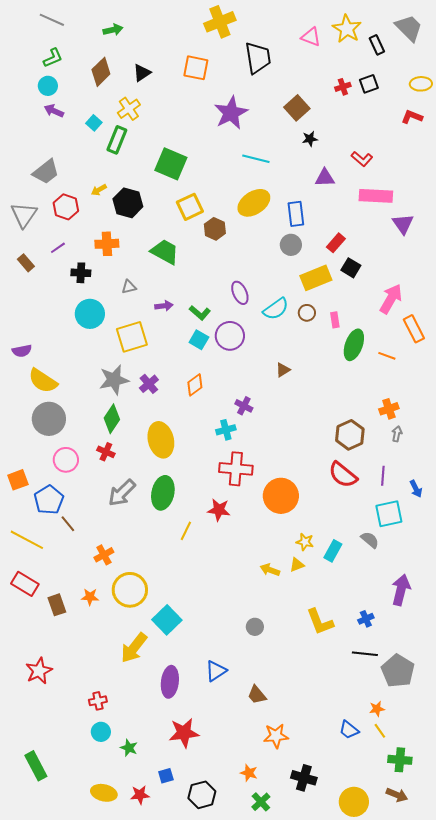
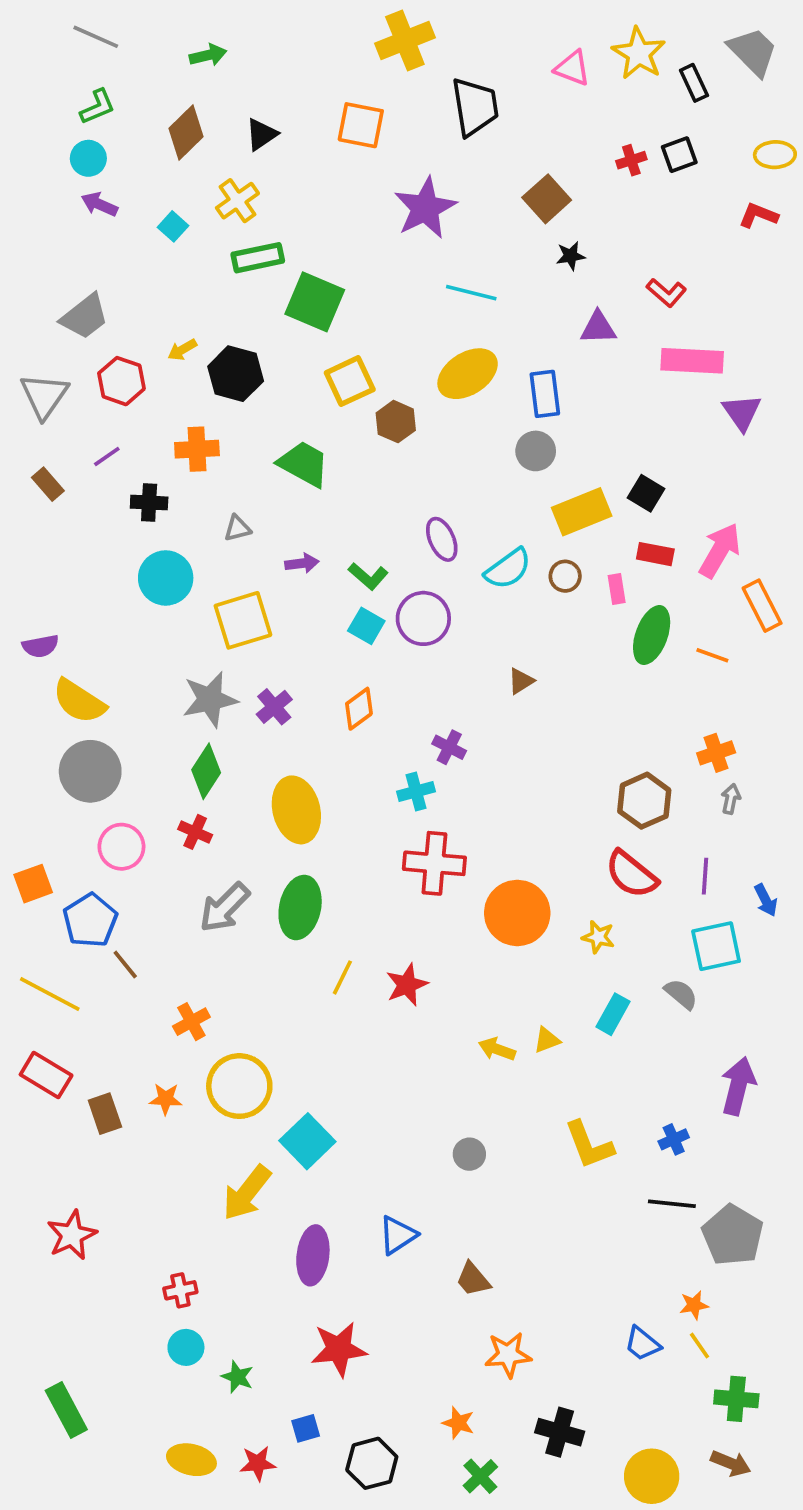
green rectangle: (117, 140) -> (258, 258), moved, turned 56
red rectangle: (336, 243) -> (655, 554), moved, turned 60
red star: (219, 510) -> (407, 985), moved, turned -30
yellow star: (305, 542) -> (598, 937), moved

